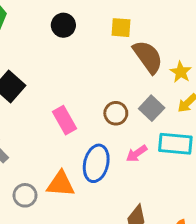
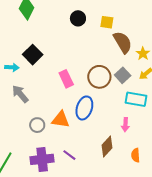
black circle: (63, 25) -> (78, 18), moved
brown circle: (116, 113) -> (99, 77), size x1.5
pink arrow: (137, 153) -> (125, 125), moved, turned -56

